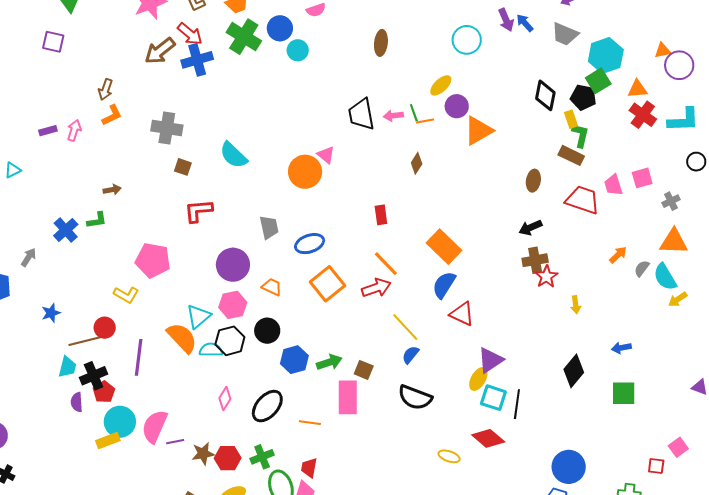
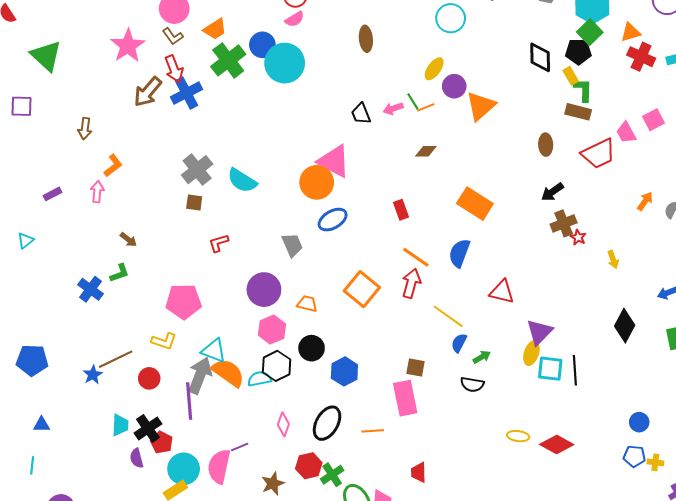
red arrow: (190, 34) -> (174, 69), turned 40
green cross: (244, 37) -> (228, 60), turned 32
purple square: (53, 42) -> (21, 106), moved
cyan circle: (298, 50) -> (285, 63), size x1.8
brown arrow: (106, 89) -> (85, 129), moved
black trapezoid: (361, 114) -> (361, 114), size x0.7
gray cross: (167, 128) -> (197, 170), moved, turned -36
pink arrow: (74, 130) -> (97, 192), moved
pink triangle: (326, 155) -> (334, 161), size x1.8
brown diamond: (417, 163) -> (426, 151), turned 70
brown arrow: (112, 190) -> (128, 240), turned 60
red trapezoid: (583, 200) -> (599, 154), turned 147
red L-shape: (198, 211) -> (219, 243), size x0.7
blue ellipse: (310, 244) -> (333, 220), moved
orange rectangle: (444, 247) -> (475, 204), moved
gray arrow: (29, 257) -> (200, 375), moved, size x1.8
red star: (546, 277) -> (578, 237), size x0.7
blue semicircle: (444, 285) -> (459, 253), moved
red arrow: (376, 288) -> (411, 283), turned -44
cyan triangle: (198, 316) -> (214, 351), moved, turned -48
brown line: (86, 341) -> (116, 359), moved
green arrow: (329, 362) -> (482, 357), moved, size x0.7
black semicircle: (415, 397) -> (472, 384), size x0.7
red diamond: (488, 438) -> (557, 445), moved
purple line: (175, 442) -> (240, 447), moved
red hexagon: (228, 458) -> (309, 466), moved
blue circle: (569, 467) -> (639, 422), size x0.6
red trapezoid: (309, 468) -> (419, 472), moved

